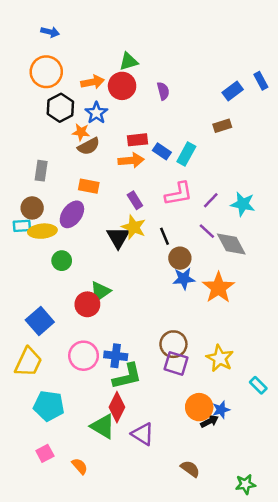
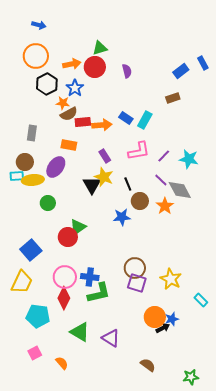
red rectangle: (137, 140) -> (83, 122), moved
blue star: (184, 279) -> (122, 217), moved
orange star: (218, 288) -> (165, 206), moved, size x0.7
red diamond: (117, 407) -> (64, 298), moved

